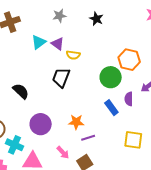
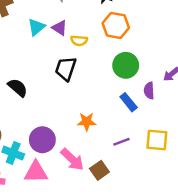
orange hexagon: (129, 60) -> (116, 25), moved
purple circle: (41, 124) -> (42, 140), moved
purple line: (88, 138) -> (121, 142), moved
pink arrow: (63, 152) -> (72, 159), size x1.5

